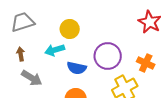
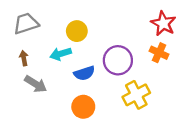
orange cross: (146, 63) -> (159, 53), moved
blue semicircle: (77, 68) -> (84, 73), turned -30

